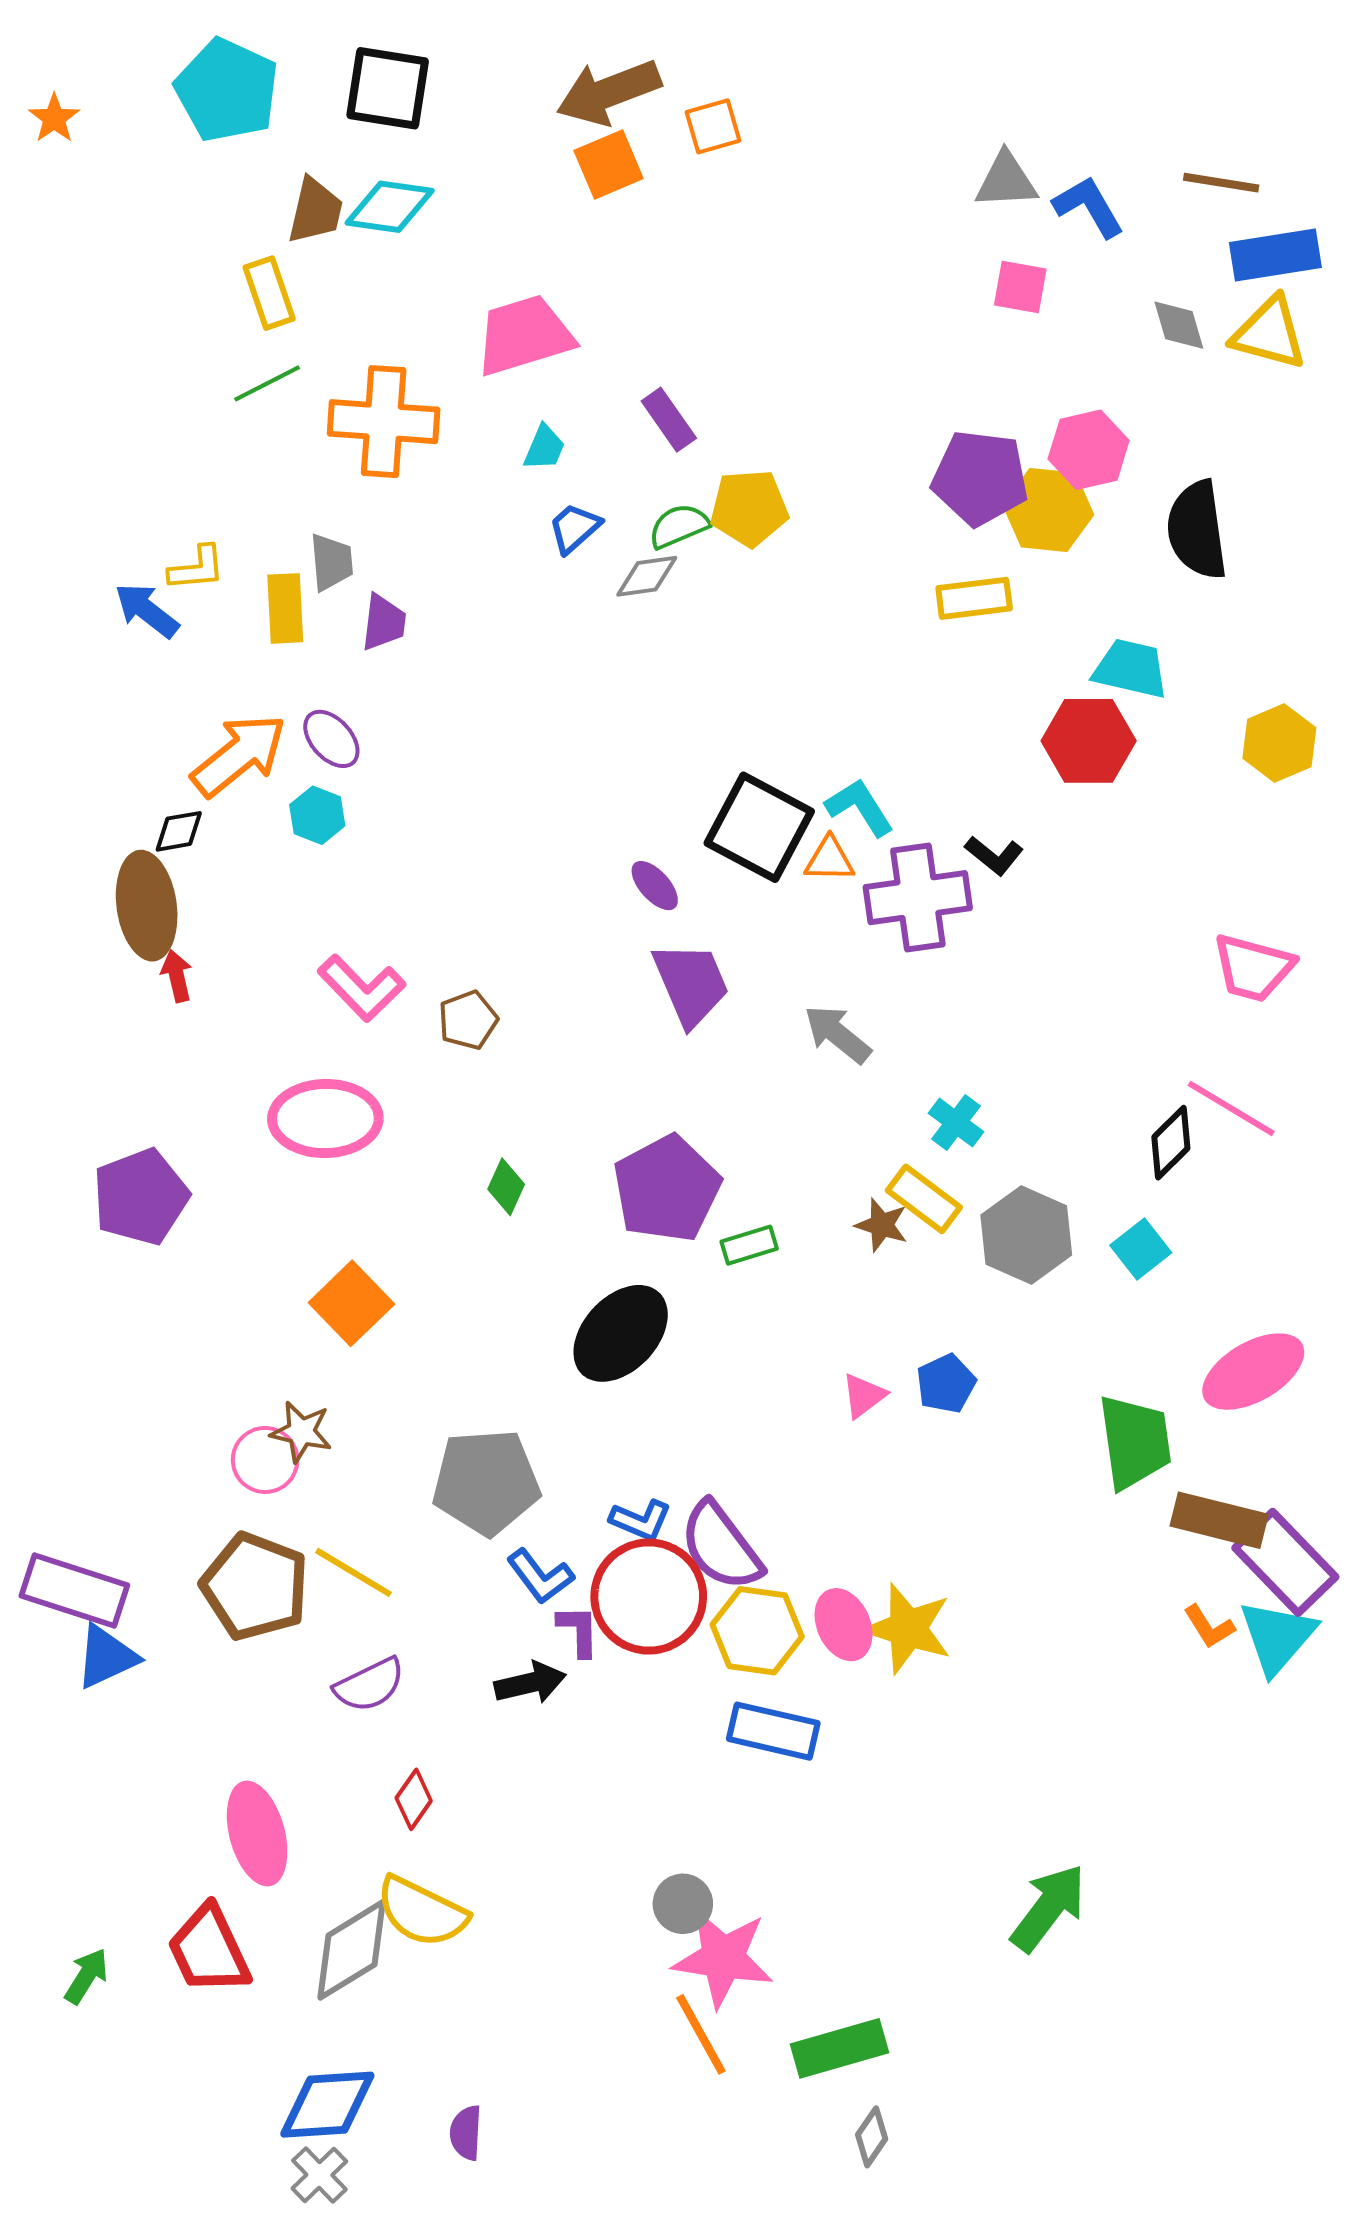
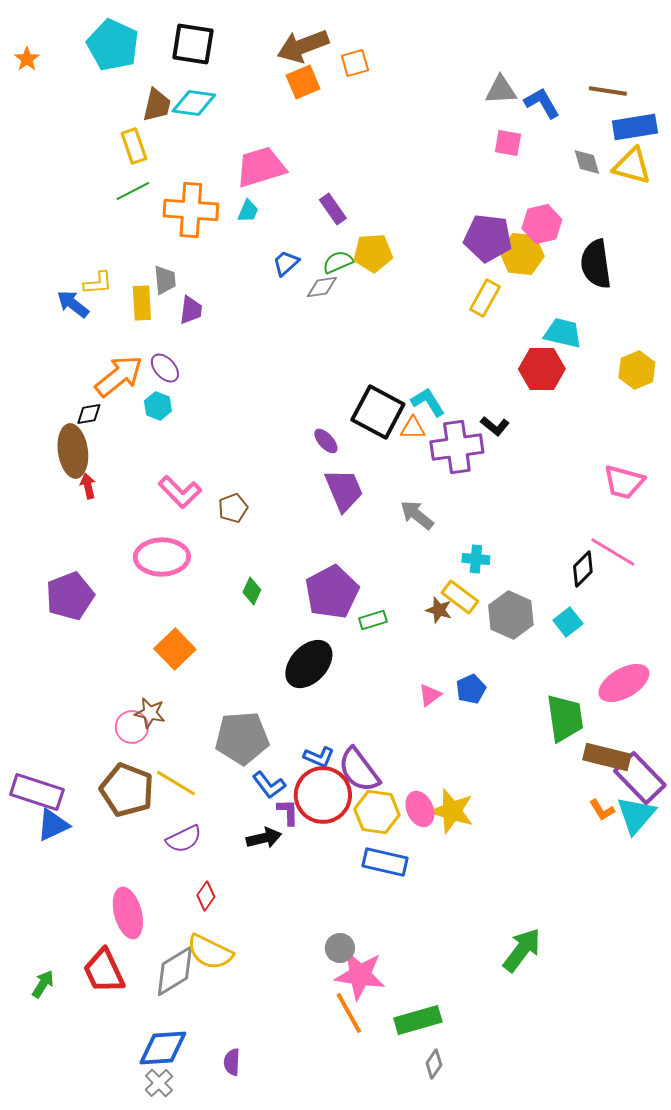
cyan trapezoid: (544, 448) -> (248, 211), moved
yellow rectangle: (974, 598) -> (485, 298), turned -54
cyan cross: (956, 1123) -> (476, 559), turned -32

